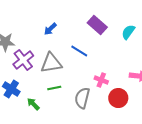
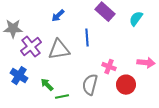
blue line: (79, 51) -> (87, 38), turned 54
green line: (54, 88) -> (62, 97), moved
green arrow: (33, 104) -> (47, 85), moved

